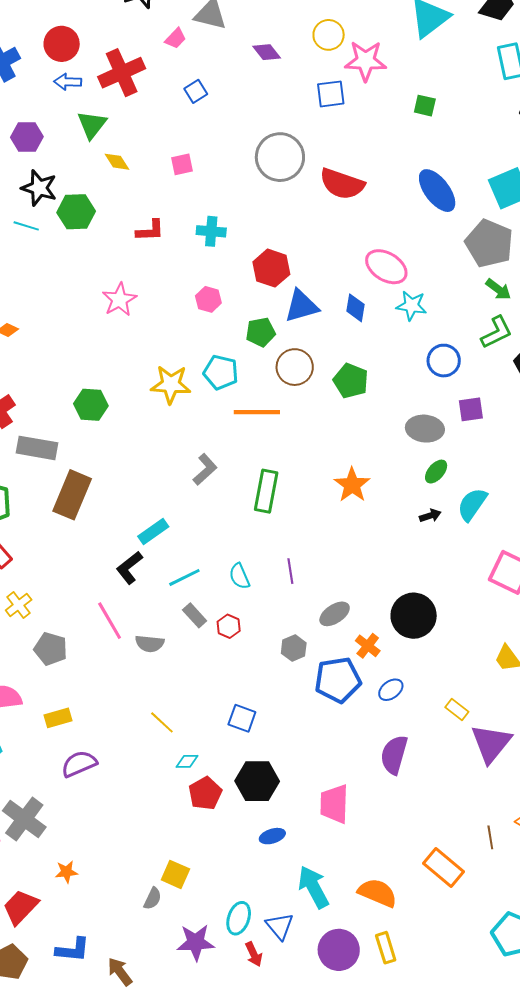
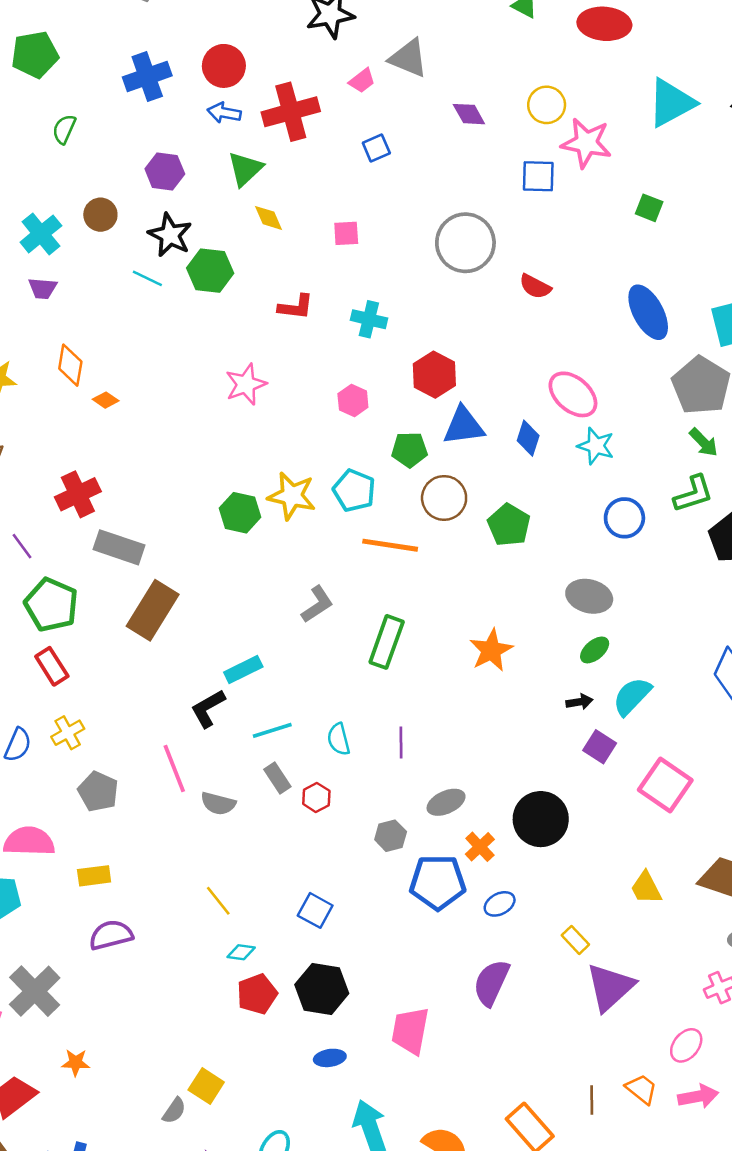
red semicircle: (342, 184) -> (535, 287), size x0.6
green hexagon: (91, 405) -> (240, 513), moved
purple square: (471, 409) -> (600, 747), moved, turned 32

